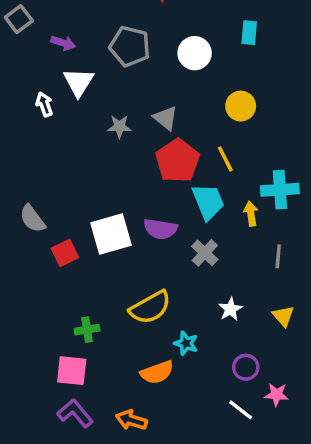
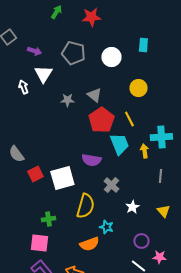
white square: (111, 234) -> (62, 178), moved
gray cross: (205, 253) -> (111, 185), moved
yellow semicircle: (150, 307) -> (85, 206), turned -45

